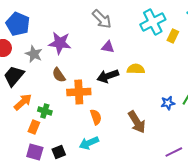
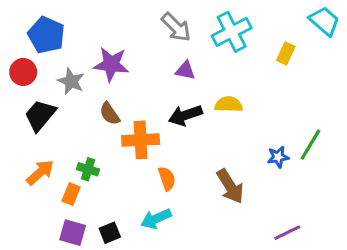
cyan cross: (153, 22) -> (232, 32), moved
orange arrow: (23, 102) -> (40, 172), moved

